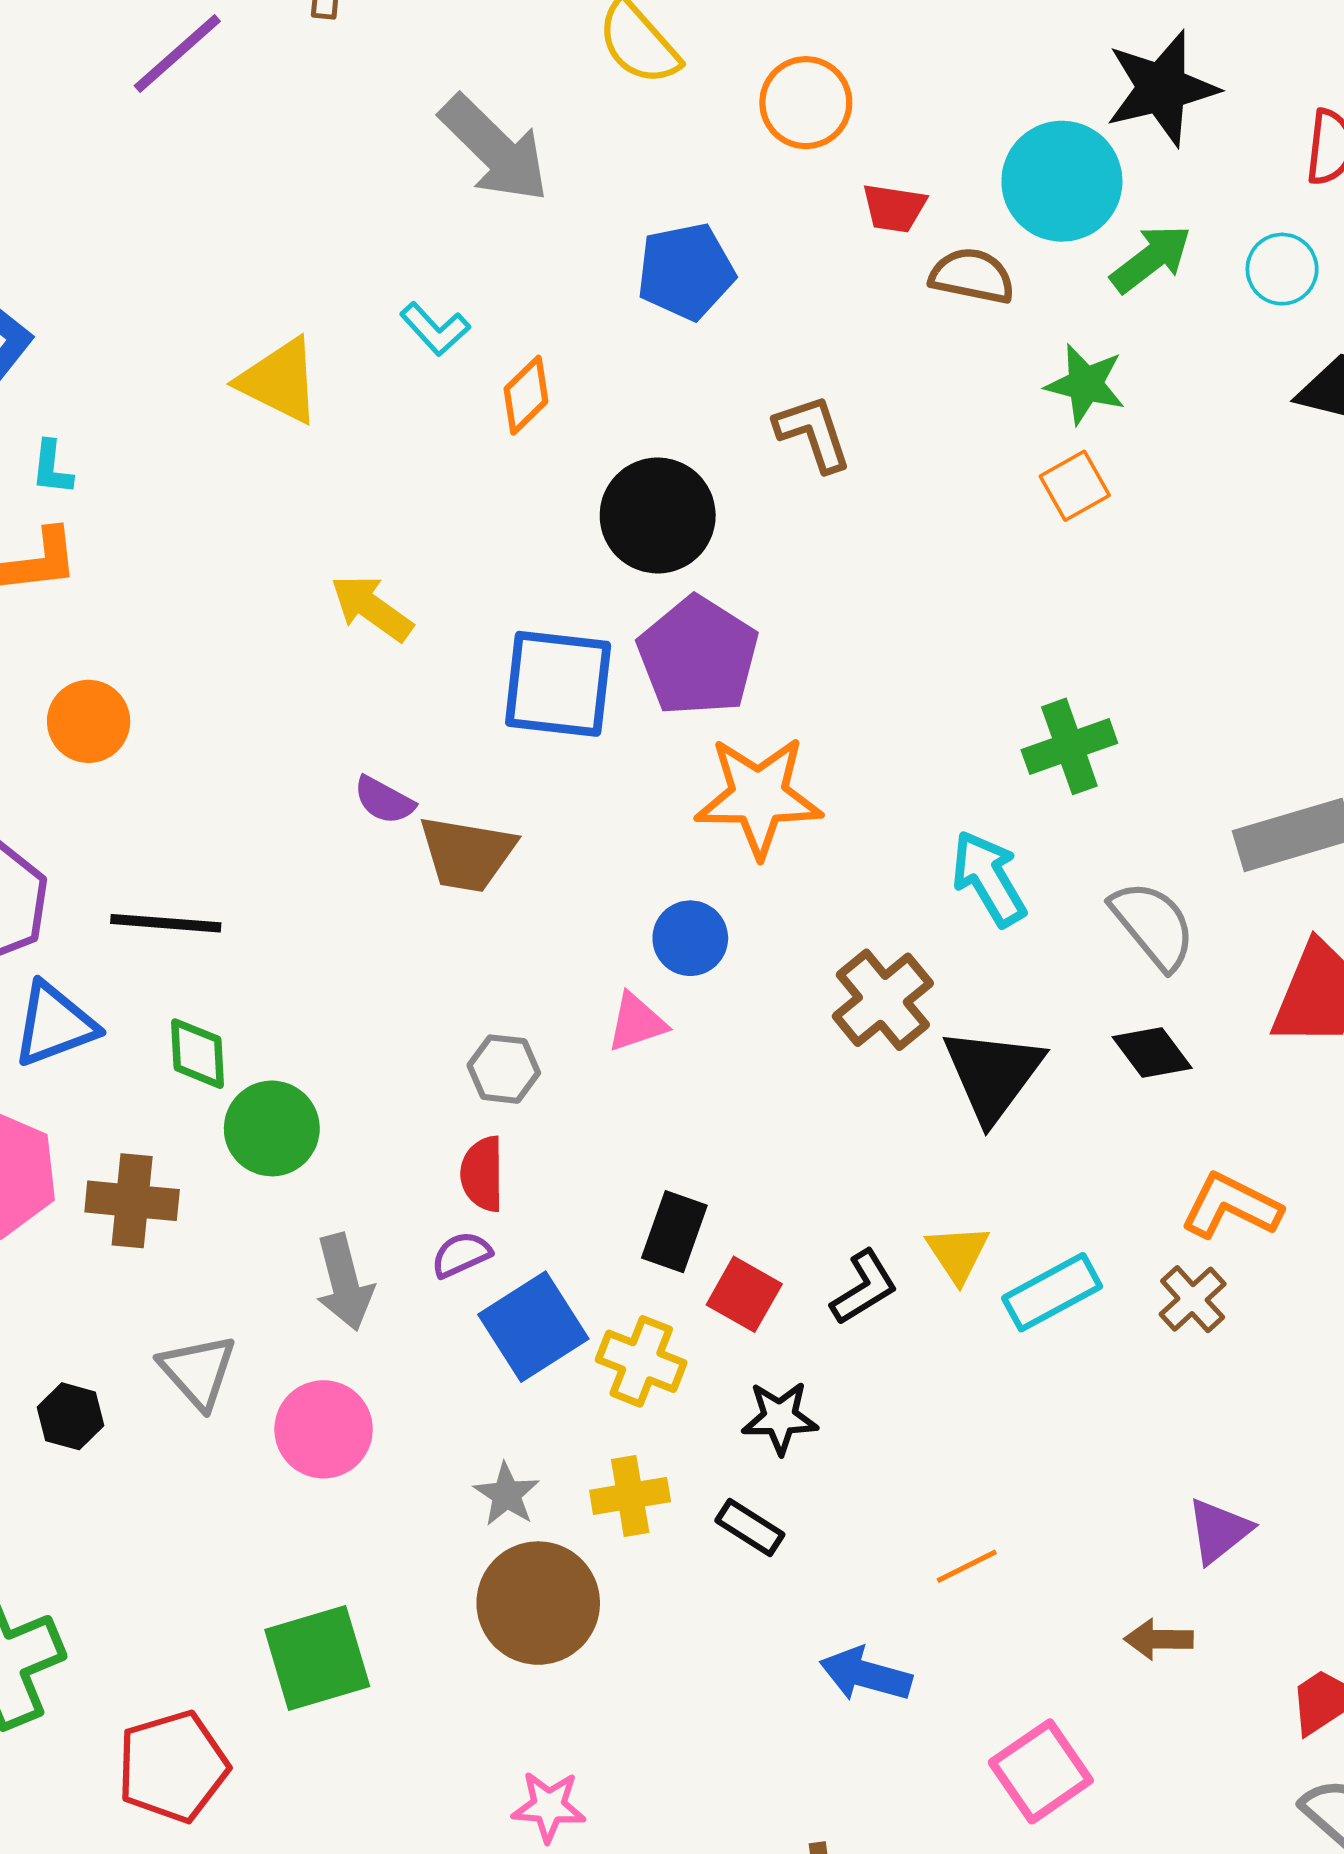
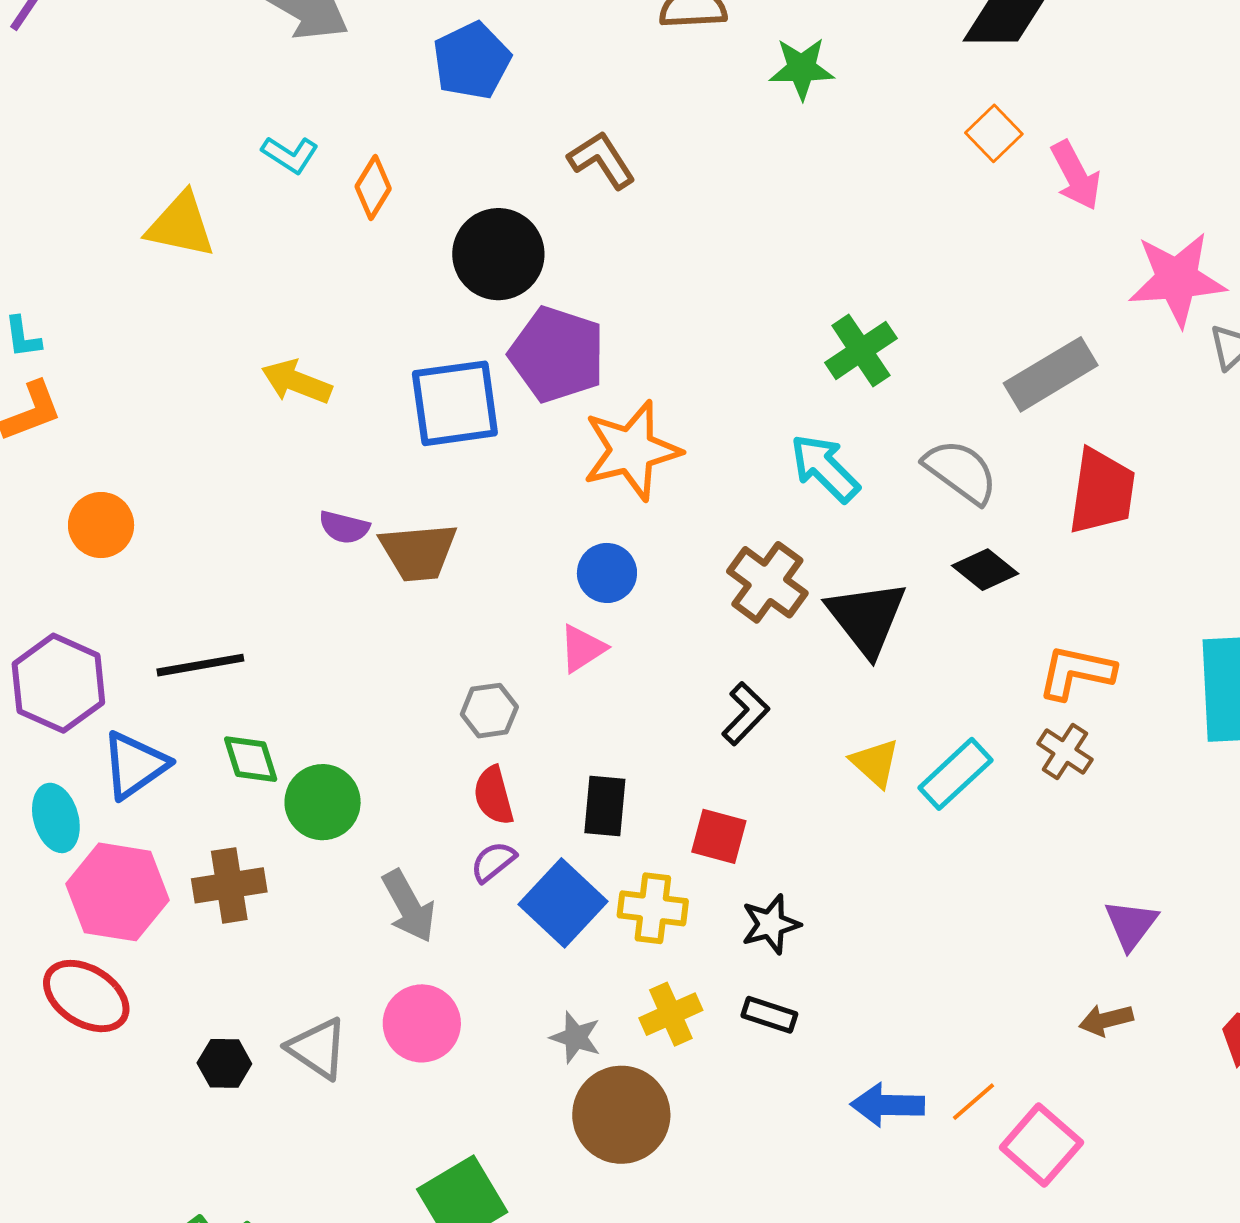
orange square: (1075, 486) -> (994, 133), moved
black rectangle: (674, 1232) -> (605, 806), moved
black L-shape: (864, 1288) -> (746, 714), moved
gray triangle: (198, 1371) -> (318, 1048), moved
orange line: (967, 1566) -> (973, 1102), moved

